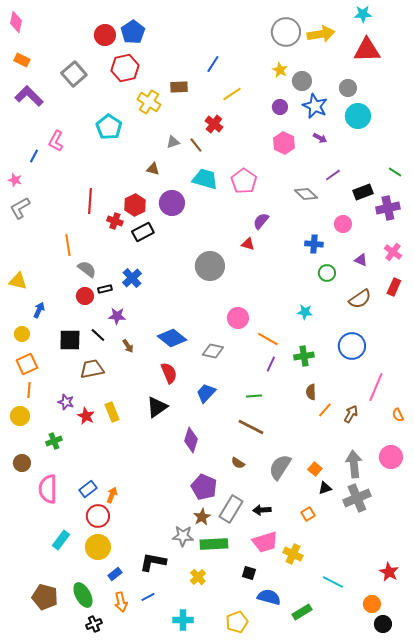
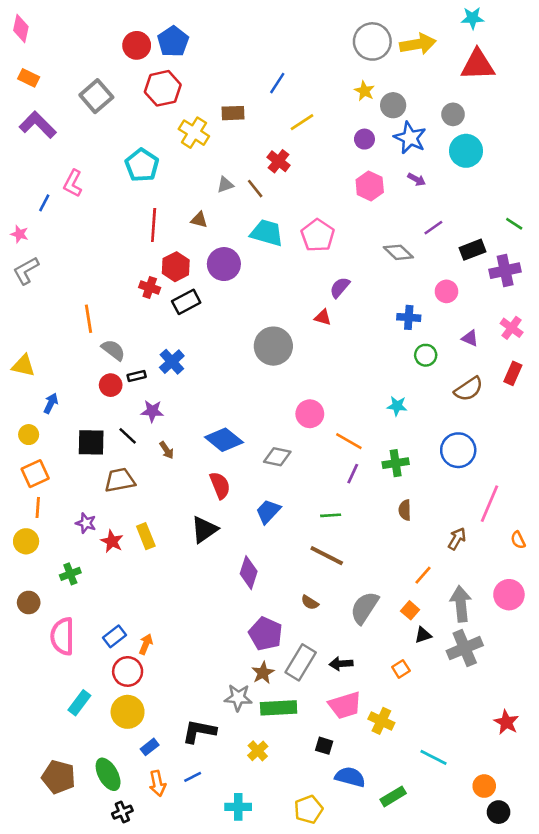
red line: (90, 201) -> (154, 225), moved
orange line: (325, 410) -> (423, 575), moved
red star: (389, 572) -> (506, 722), moved

